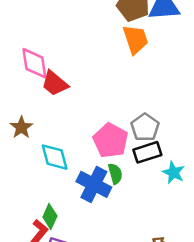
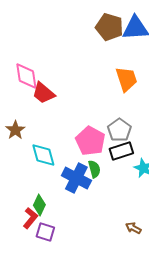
orange trapezoid: (135, 39) -> (126, 79), moved

